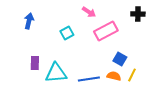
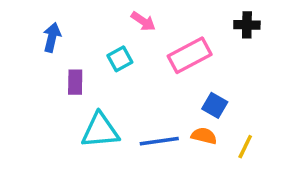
pink arrow: (89, 12) -> (143, 21), moved
purple rectangle: (35, 63) -> (75, 82), moved
yellow line: (132, 75) -> (245, 147), moved

